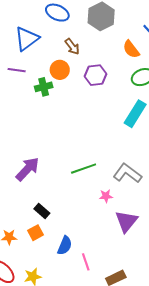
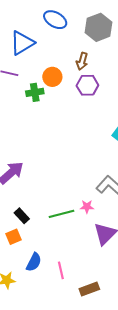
brown arrow: (72, 47) -> (82, 61), moved, turned 48
green line: (84, 169) -> (62, 214), moved
blue semicircle: (65, 246) -> (34, 262), moved

